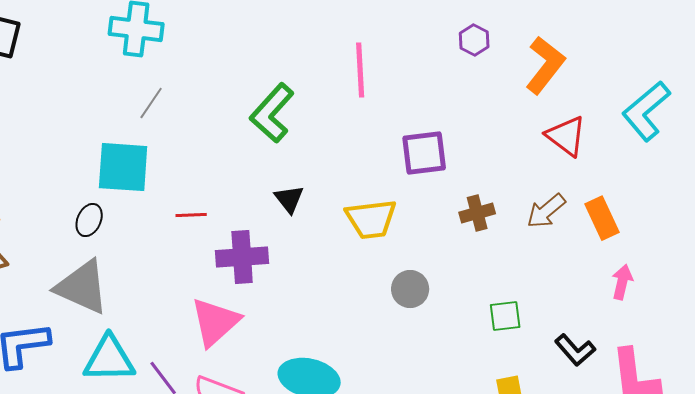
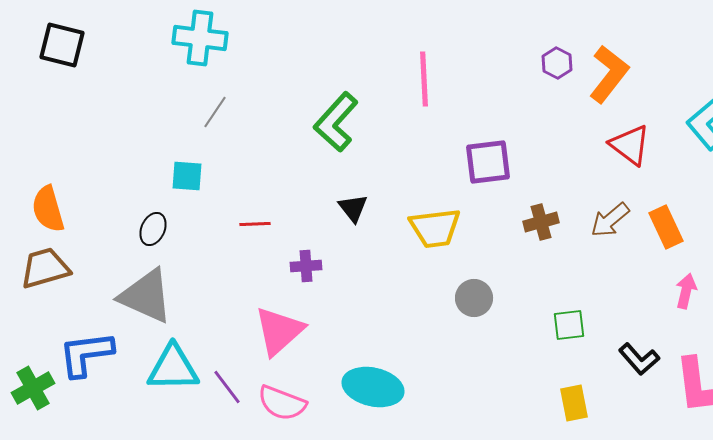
purple hexagon: (474, 40) -> (557, 63), moved
cyan square: (123, 167) -> (187, 176), size x0.6
purple cross: (242, 257) -> (306, 266), size x0.6

